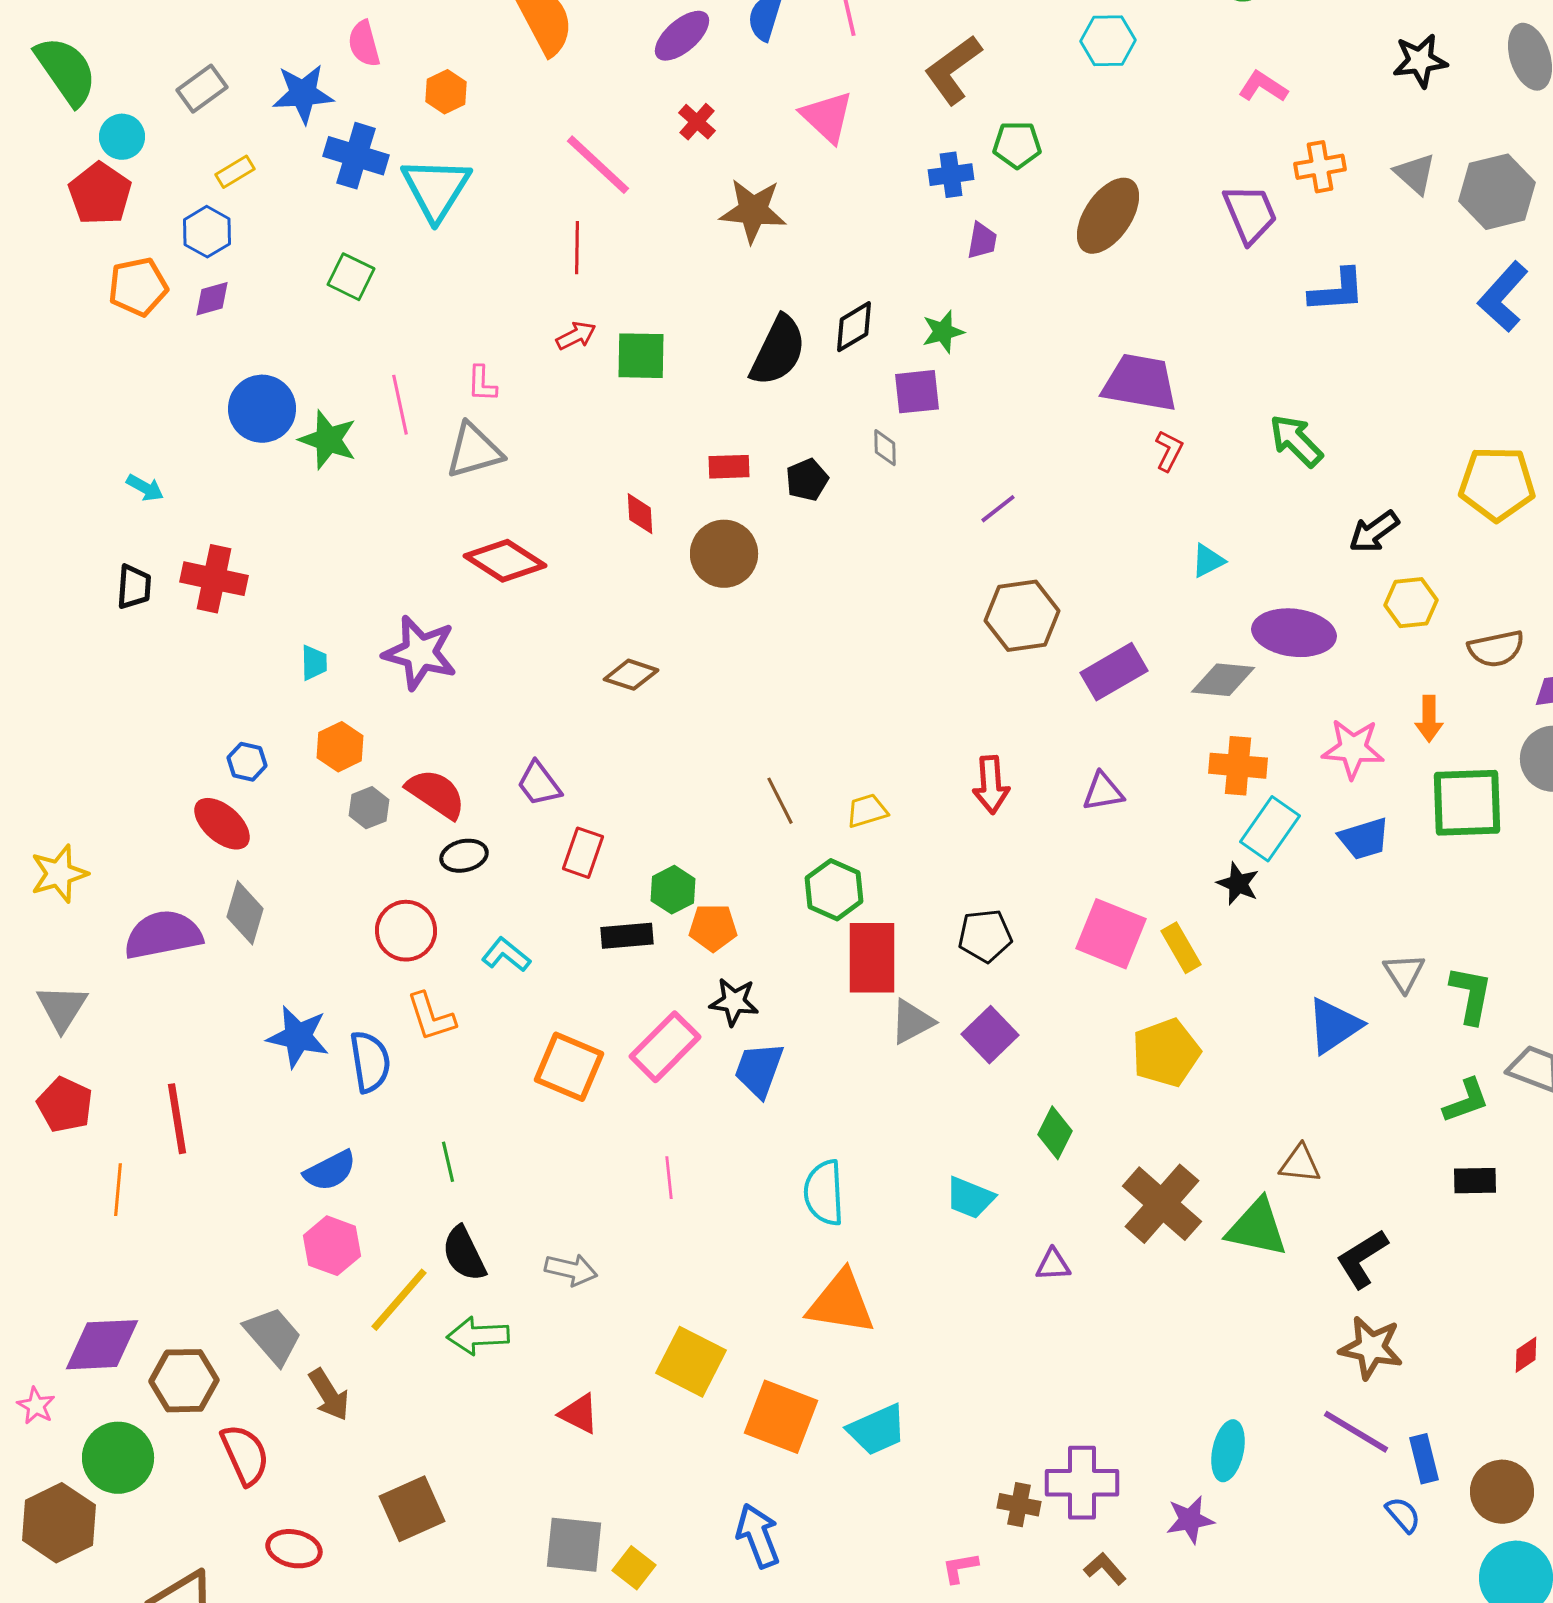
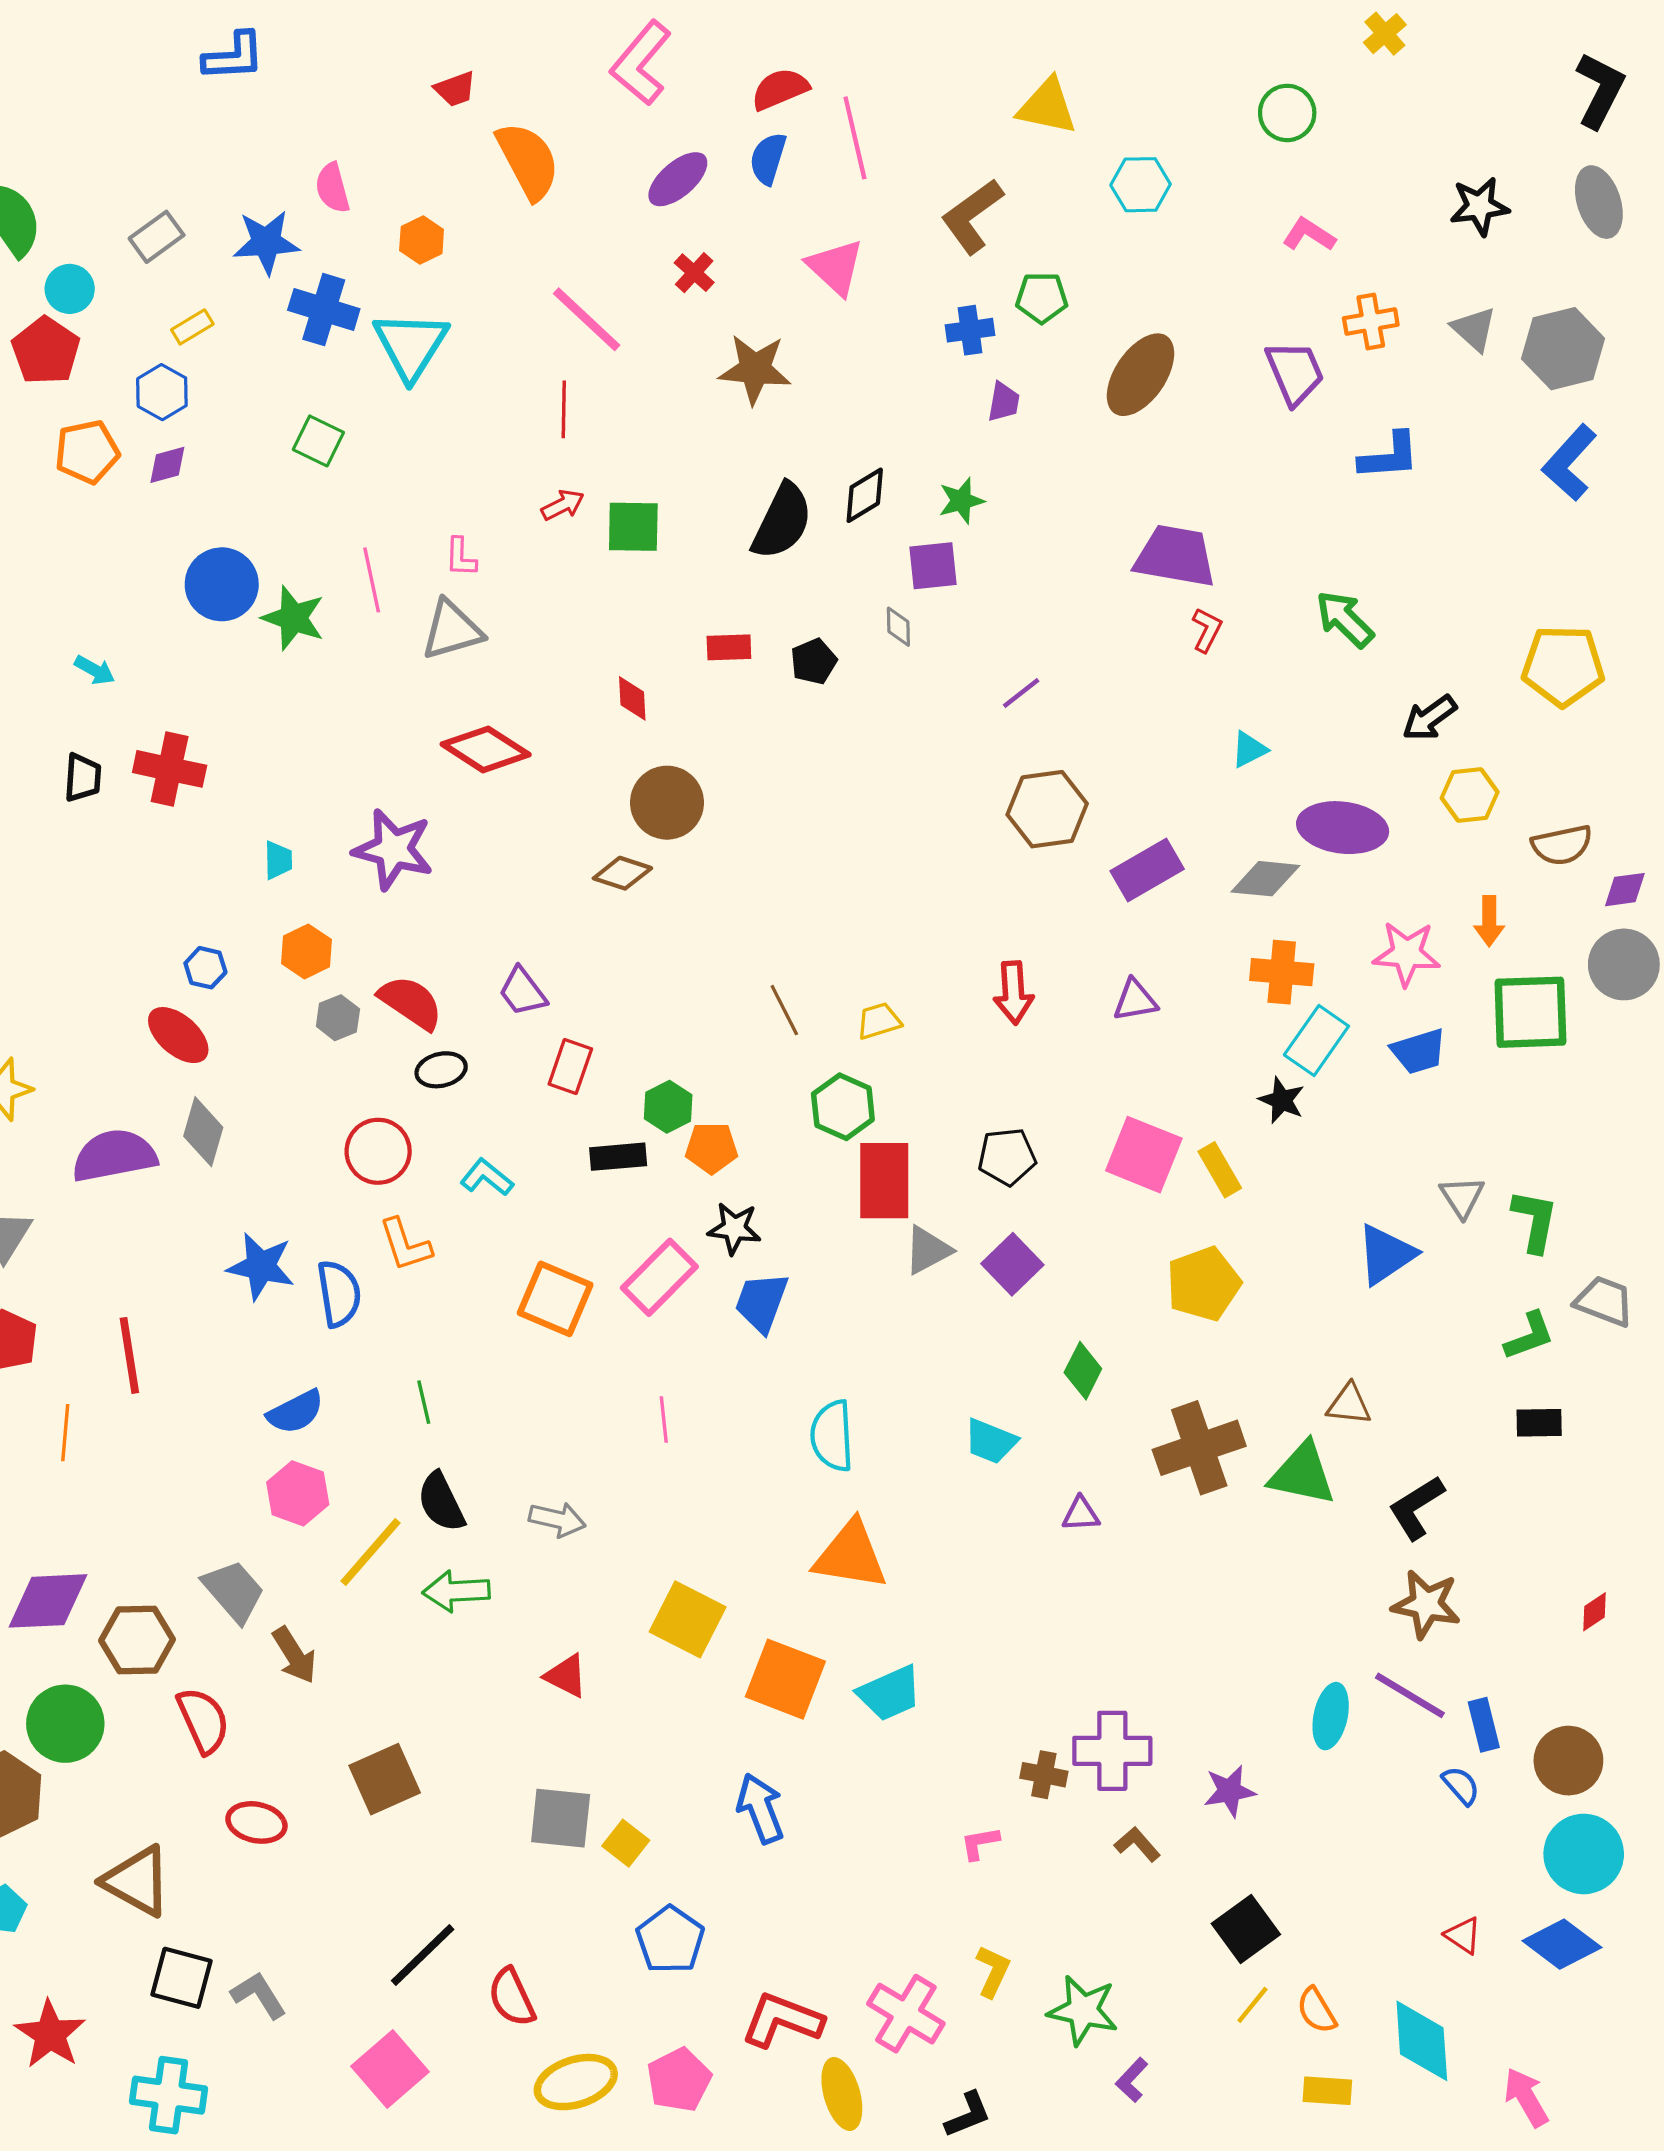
brown circle: (724, 554) -> (667, 803), moved
brown cross: (1162, 1204) -> (1199, 1448), turned 30
cyan ellipse: (1228, 1451) -> (1331, 1716), moved

